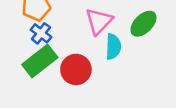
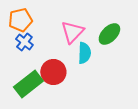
green rectangle: (40, 61) -> (28, 84), moved

